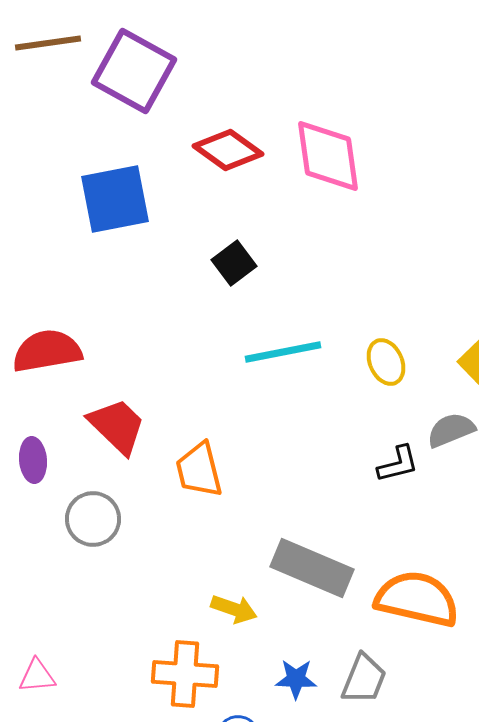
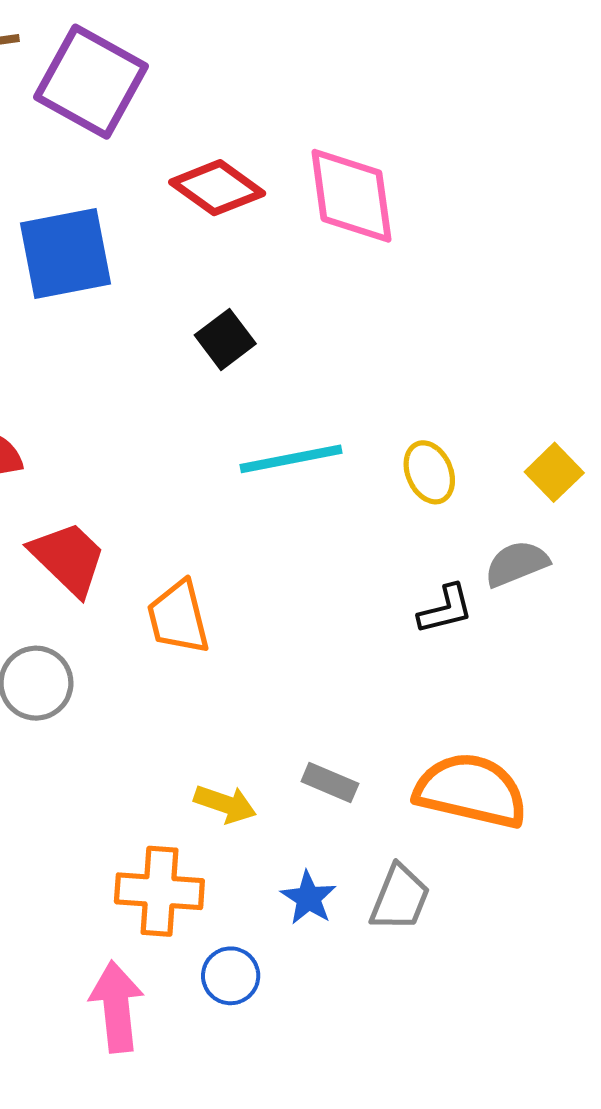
gray rectangle: (312, 568) -> (330, 782), moved, size x0.5
blue star: (296, 679) -> (308, 898), turned 30

